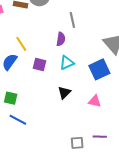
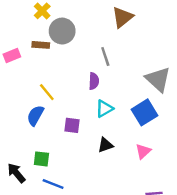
purple square: (40, 64) -> (72, 125), moved
black triangle: (64, 93) -> (105, 145), turned 32
pink triangle: (95, 101) -> (143, 151), turned -48

